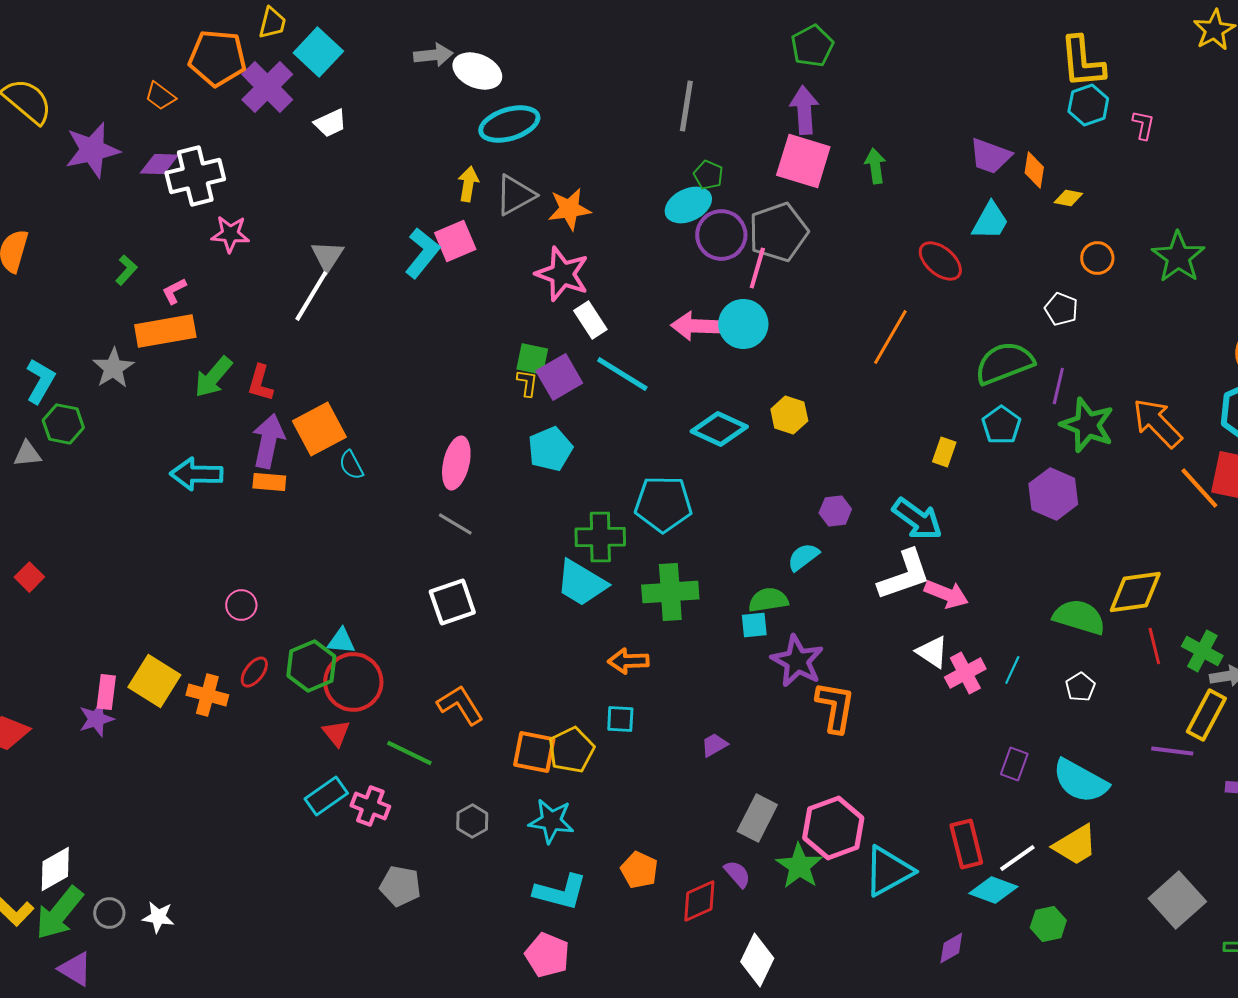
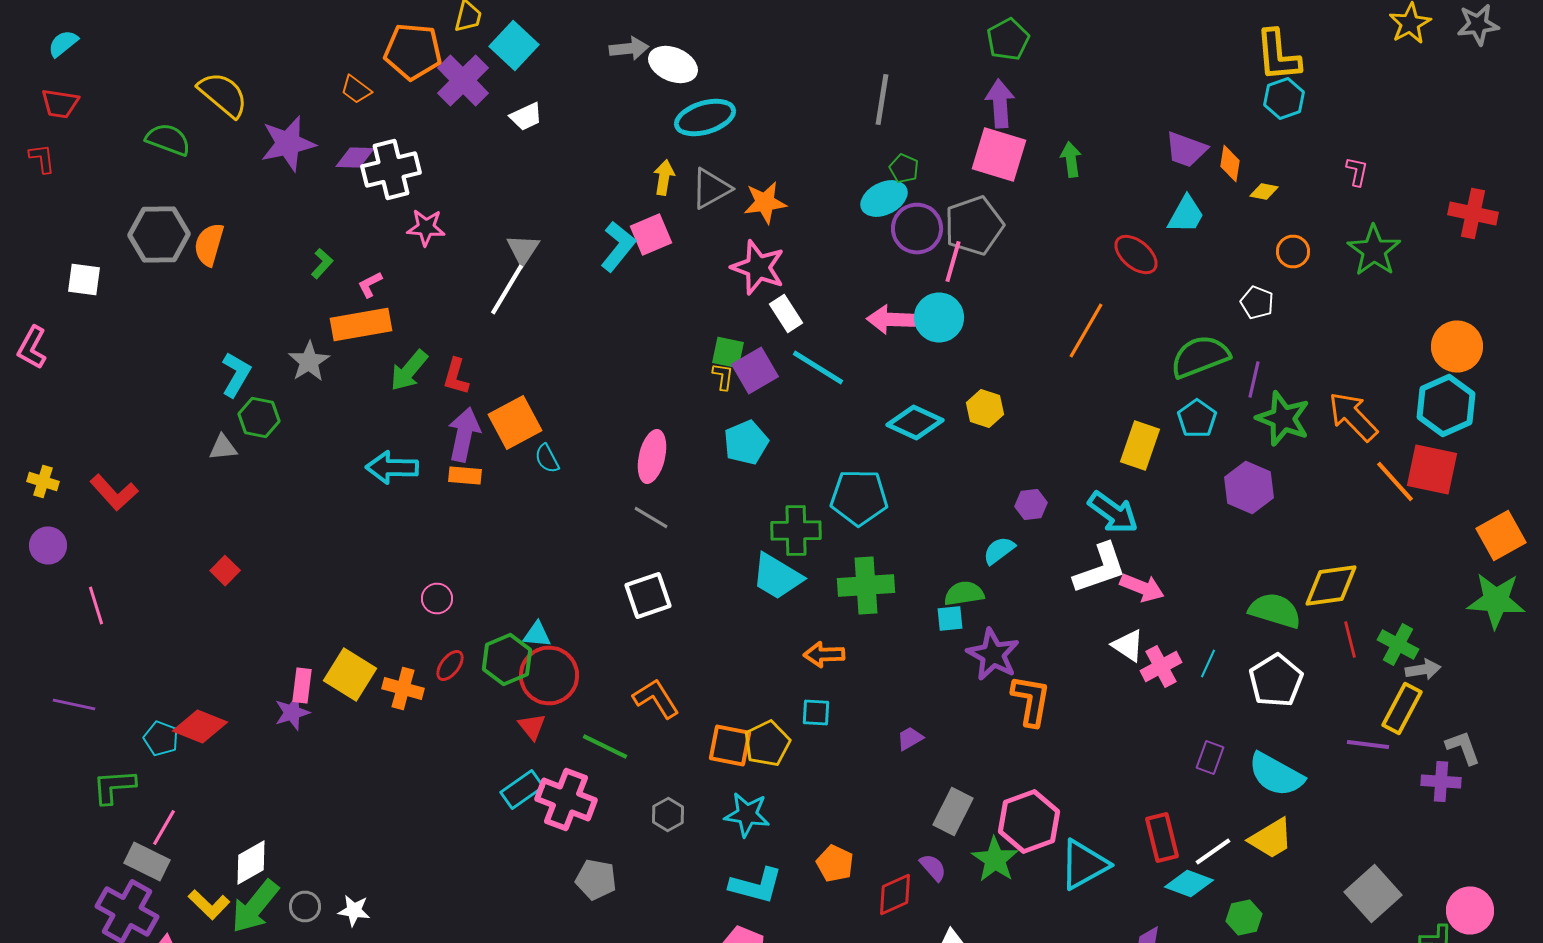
pink L-shape: (1143, 125) -> (1357, 172), moved
yellow rectangle: (944, 452) -> (1140, 446), size x1.6
white pentagon: (1080, 687) -> (1276, 680), size x1.8
pink cross: (370, 806) -> (566, 800), size x1.5

